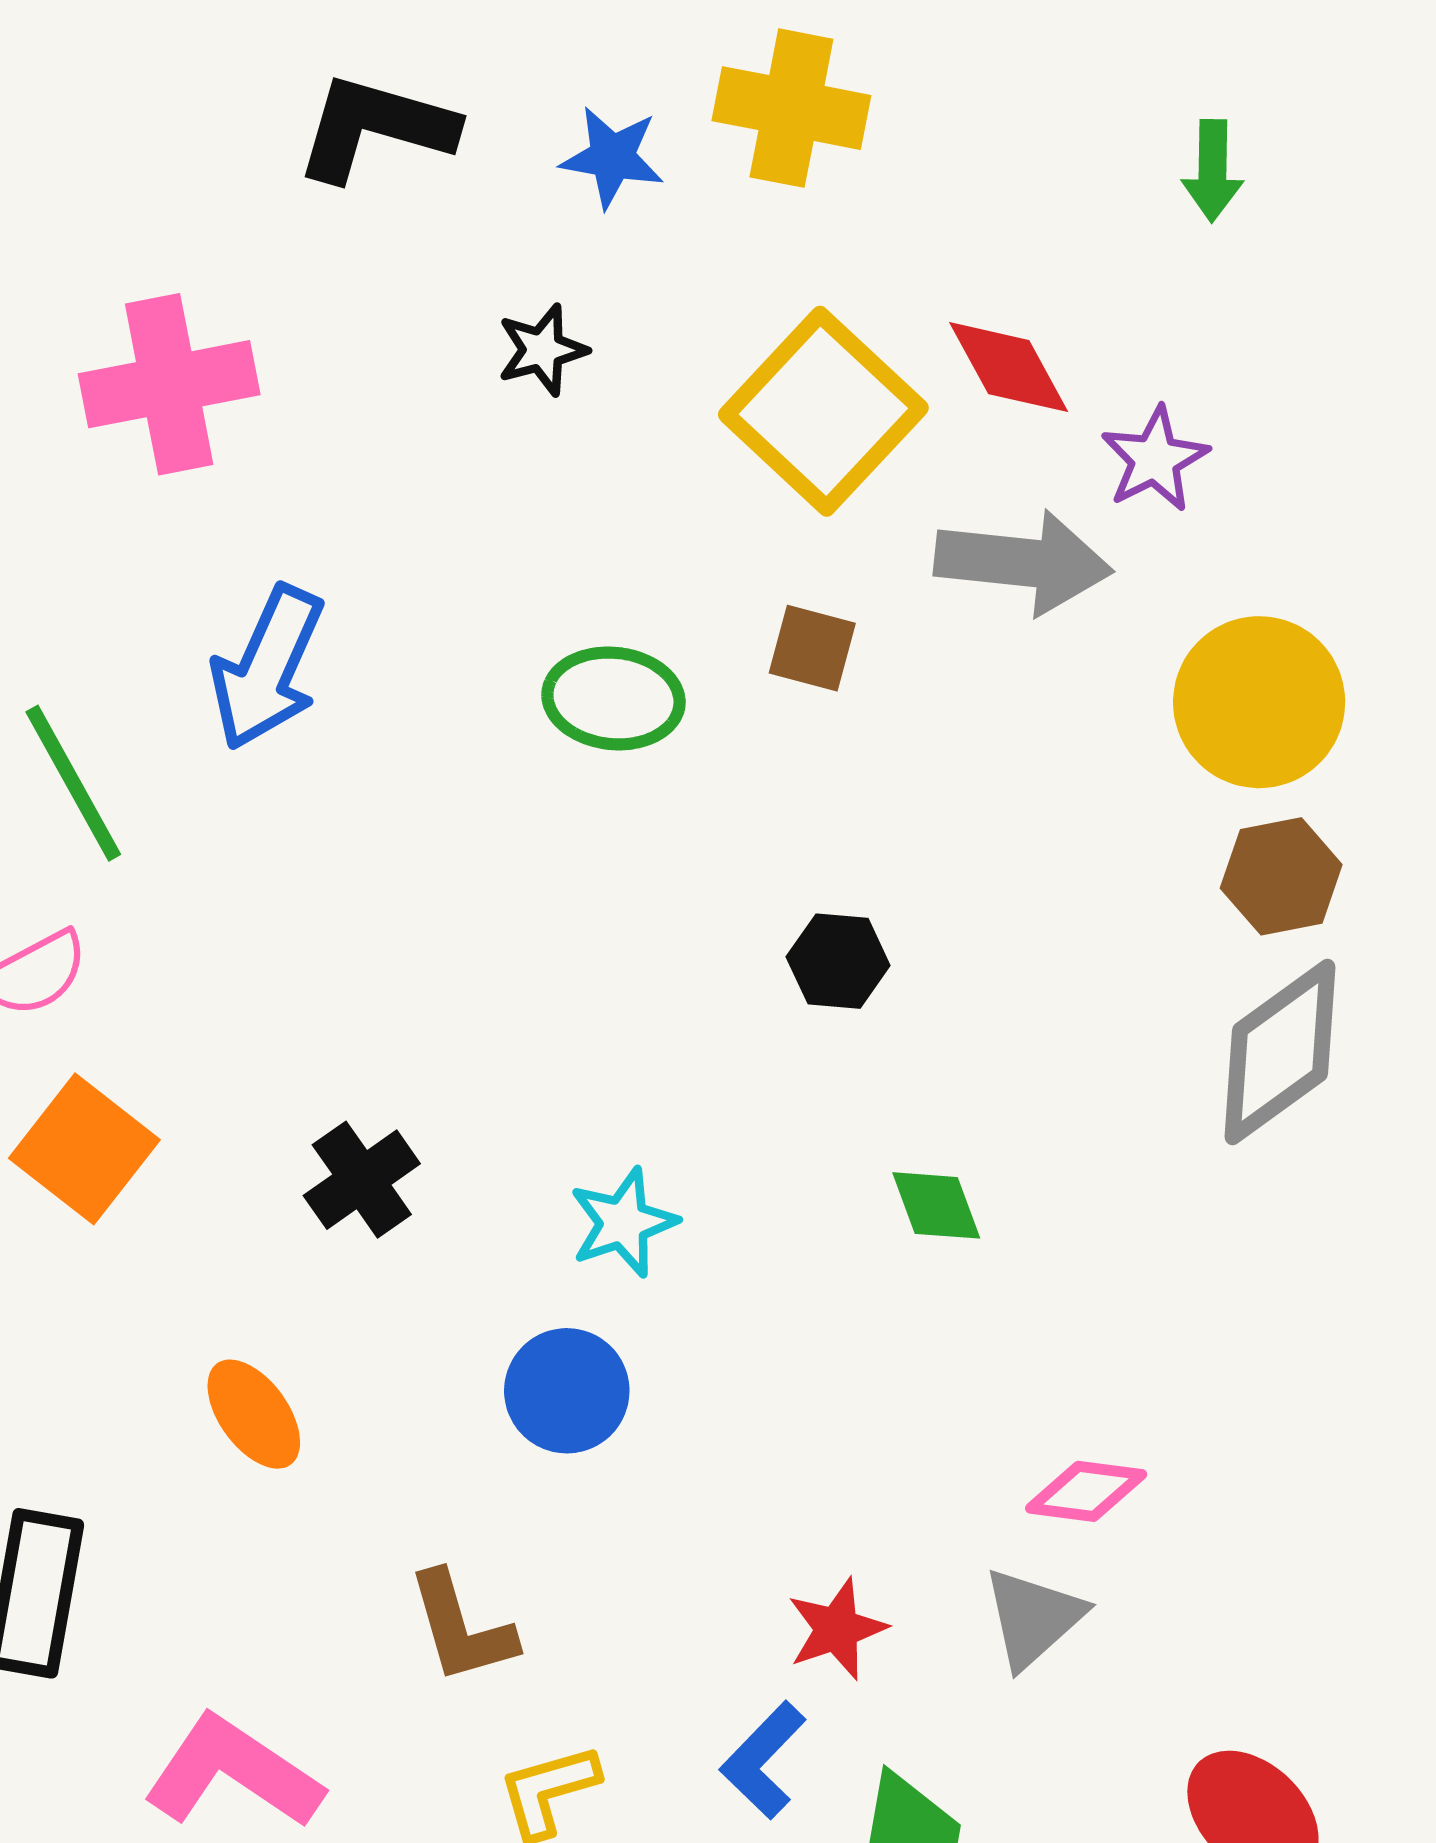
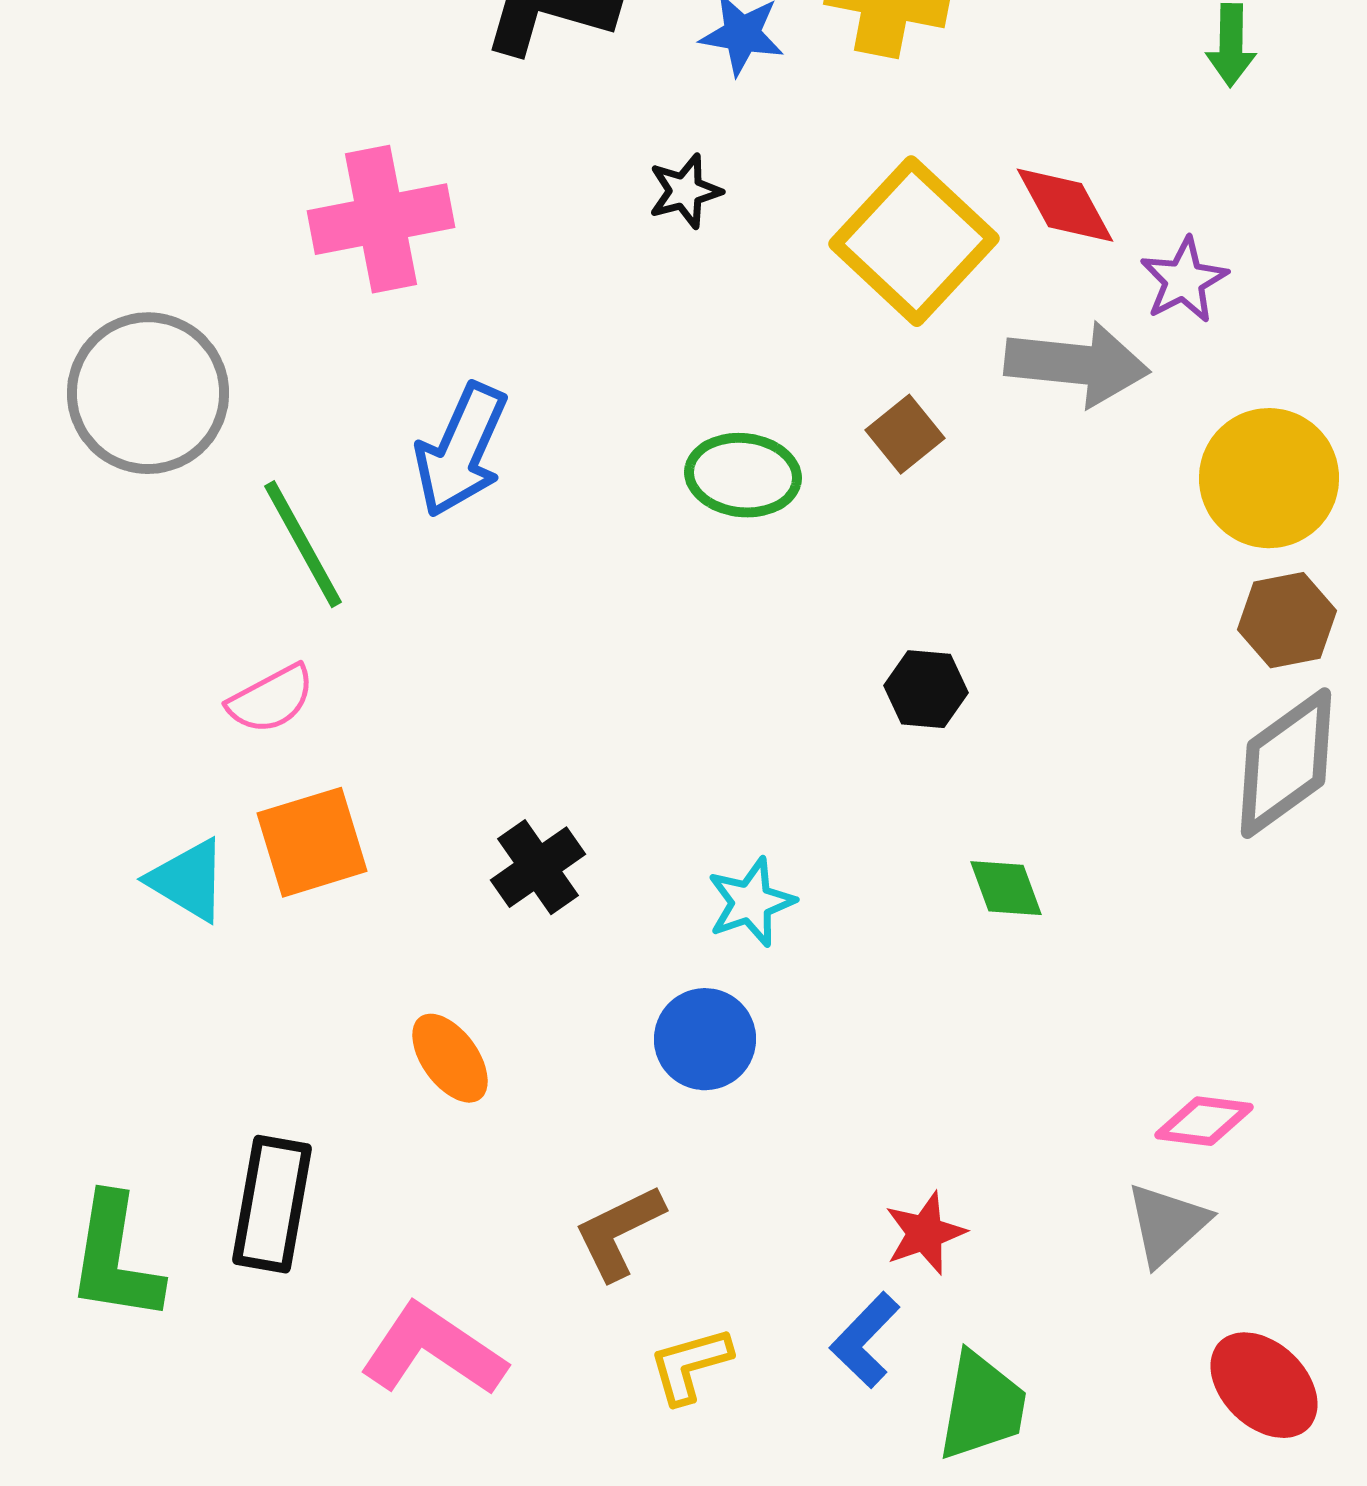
brown square: (812, 648) -> (905, 434), turned 36
orange square: (84, 1149) -> (312, 842), turned 35
pink diamond: (1086, 1491) -> (1204, 1121), moved
gray triangle: (1033, 1618) -> (1167, 1224), moved
brown L-shape: (461, 1628) -> (619, 1232), turned 80

